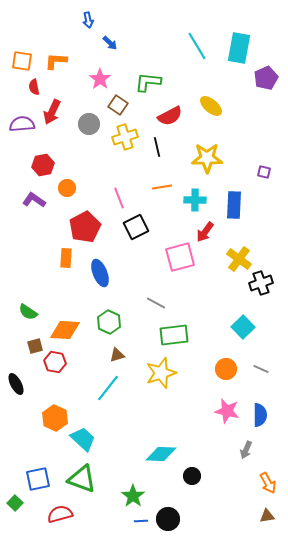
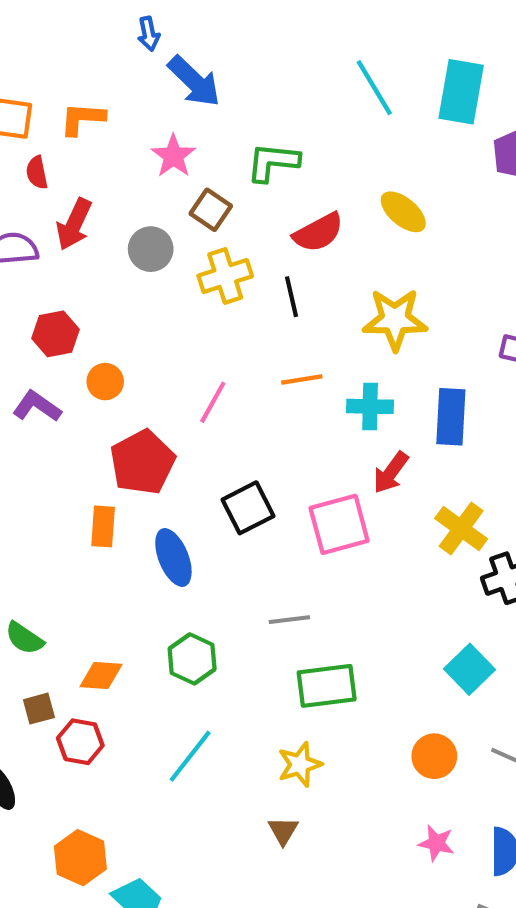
blue arrow: (110, 43) -> (194, 81), size x1.8
pink line: (119, 198) -> (213, 402), turned 50
black square: (136, 227) -> (248, 508), moved
gray line: (156, 303) -> (289, 620), turned -36
orange diamond: (65, 330) -> (101, 675), size x0.7
brown triangle: (117, 355) -> (283, 831), moved, turned -42
yellow star: (161, 373) -> (300, 764), size x0.7
cyan line: (108, 388) -> (190, 756), moved
pink star: (227, 411) -> (436, 843), size x0.7

